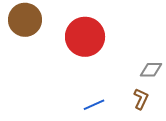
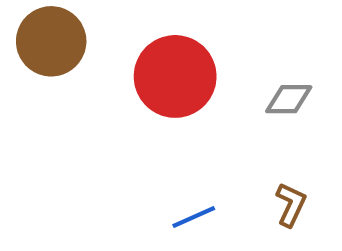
gray diamond: (151, 70) -> (289, 99), moved

